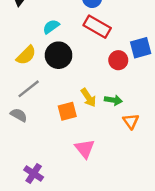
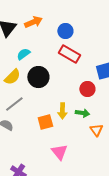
cyan semicircle: (51, 27) -> (23, 54), moved
red circle: (118, 60) -> (87, 89), moved
yellow arrow: (88, 98) -> (62, 111), turned 35

